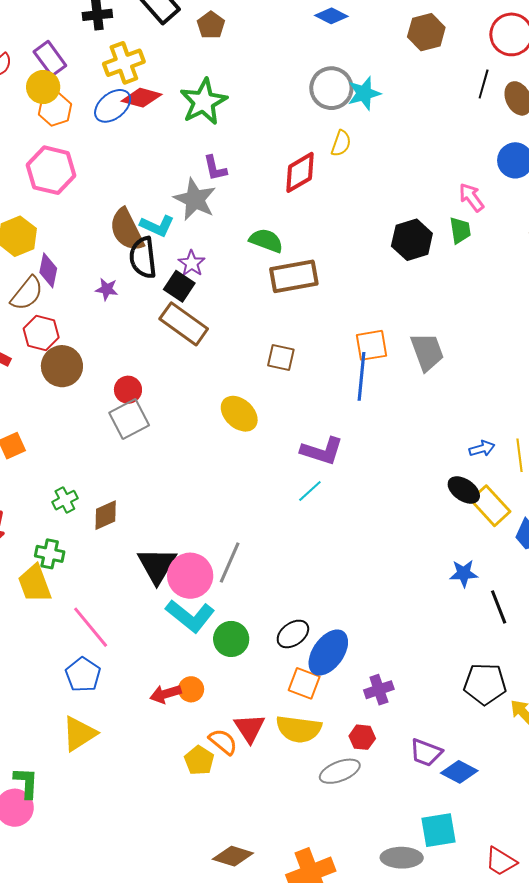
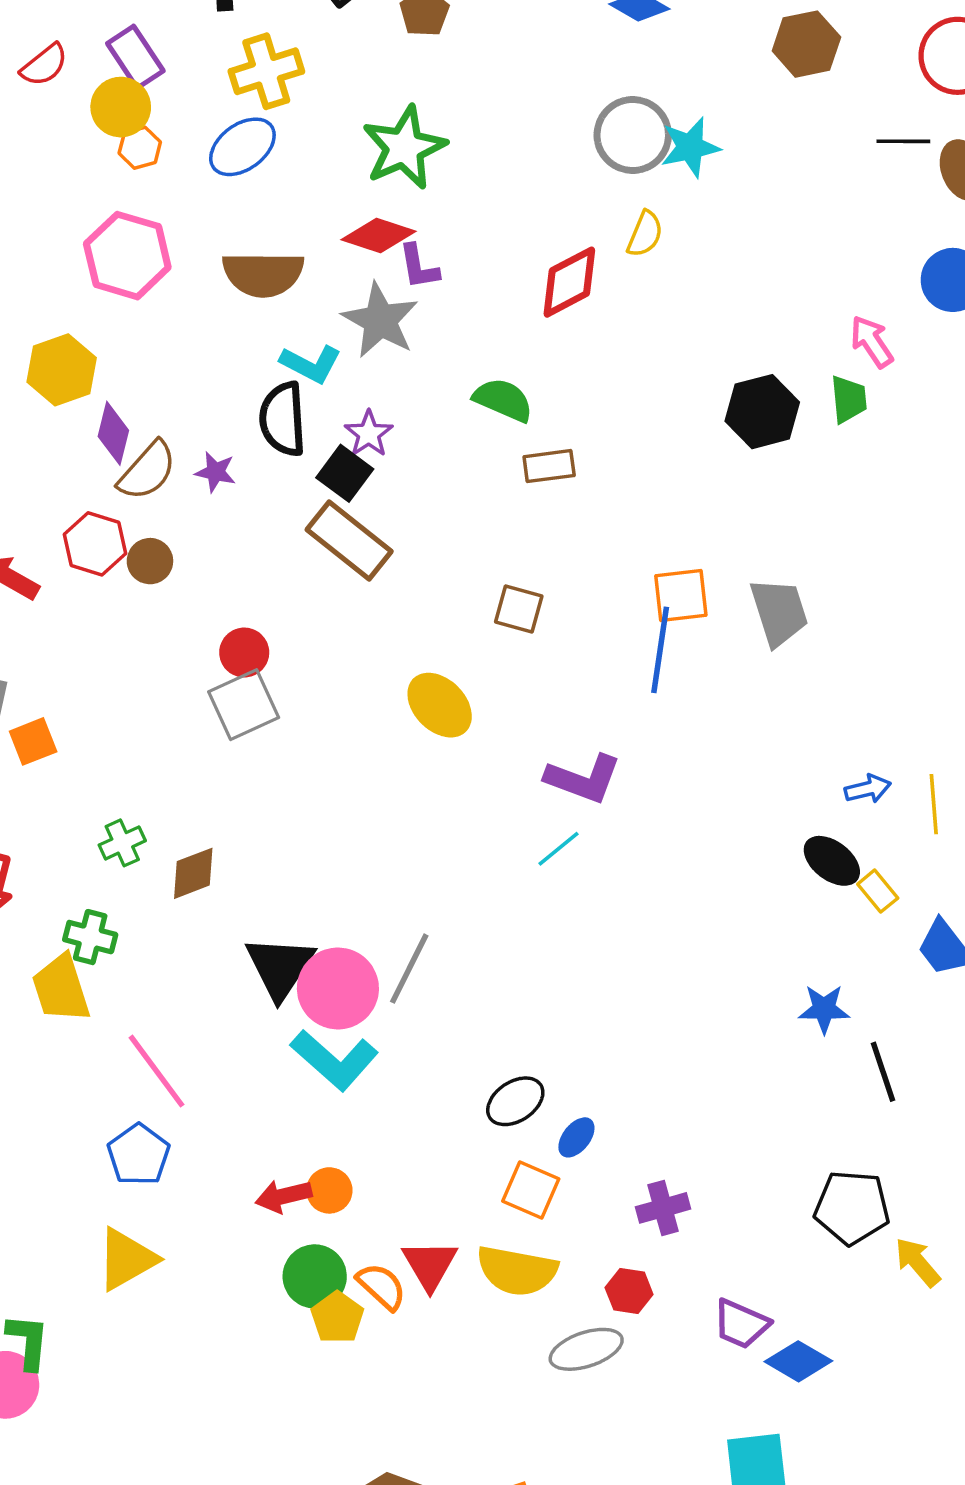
black line: (484, 84) -> (903, 141), turned 72
red diamond: (142, 98) -> (378, 236), moved
orange hexagon: (55, 109) -> (140, 148), size x0.7
brown semicircle: (127, 230) -> (263, 274), moved, turned -66
brown rectangle: (294, 276) -> (549, 466), size x0.6
brown semicircle: (27, 293) -> (147, 471), moved
brown circle: (62, 366) -> (150, 561), moved, size x0.6
yellow rectangle: (490, 506) -> (878, 891), size x0.6
green circle: (231, 639) -> (315, 1276), moved
blue ellipse: (328, 653) -> (576, 1137), size x0.5

